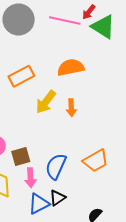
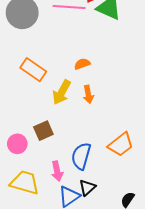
orange semicircle: (71, 67) -> (82, 64), moved, size x0.6
orange rectangle: (21, 76) -> (33, 70), turned 70
brown square: (21, 157) -> (43, 131), moved

